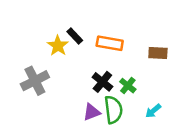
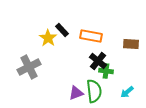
black cross: (102, 82) -> (98, 61), moved
green cross: (128, 86) -> (106, 71), turned -32

